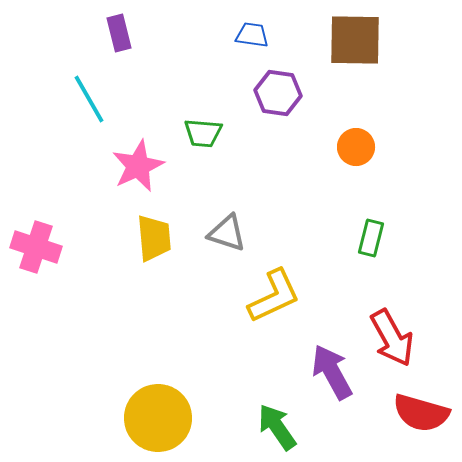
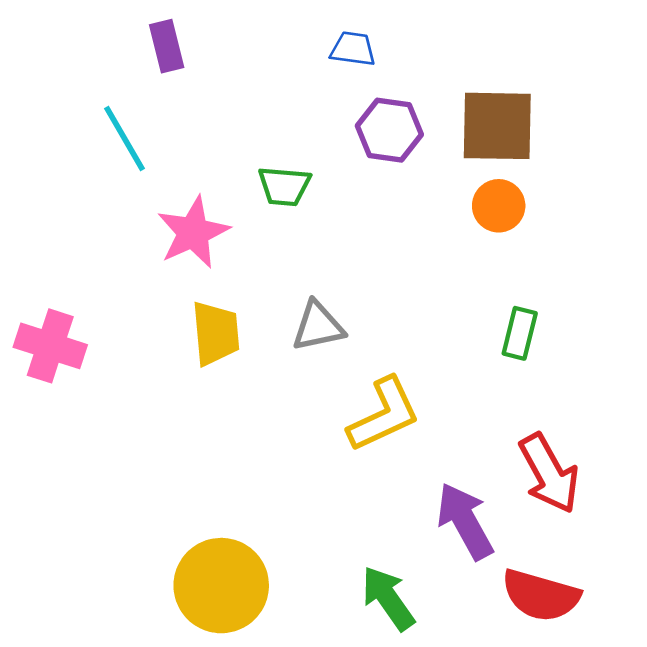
brown square: (355, 40) -> (497, 126), moved
gray triangle: (227, 233) -> (318, 326), turned -30
red semicircle: (421, 413) -> (541, 595), moved

